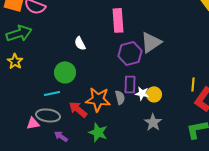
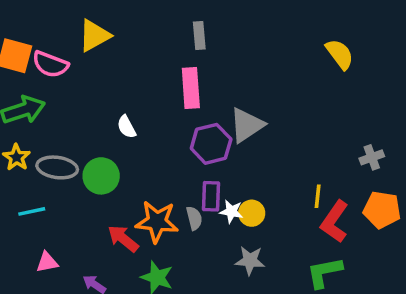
cyan line: (52, 93) -> (32, 211), moved
gray ellipse: (48, 115) -> (57, 167), moved
gray star: (153, 122) -> (250, 261), turned -30

